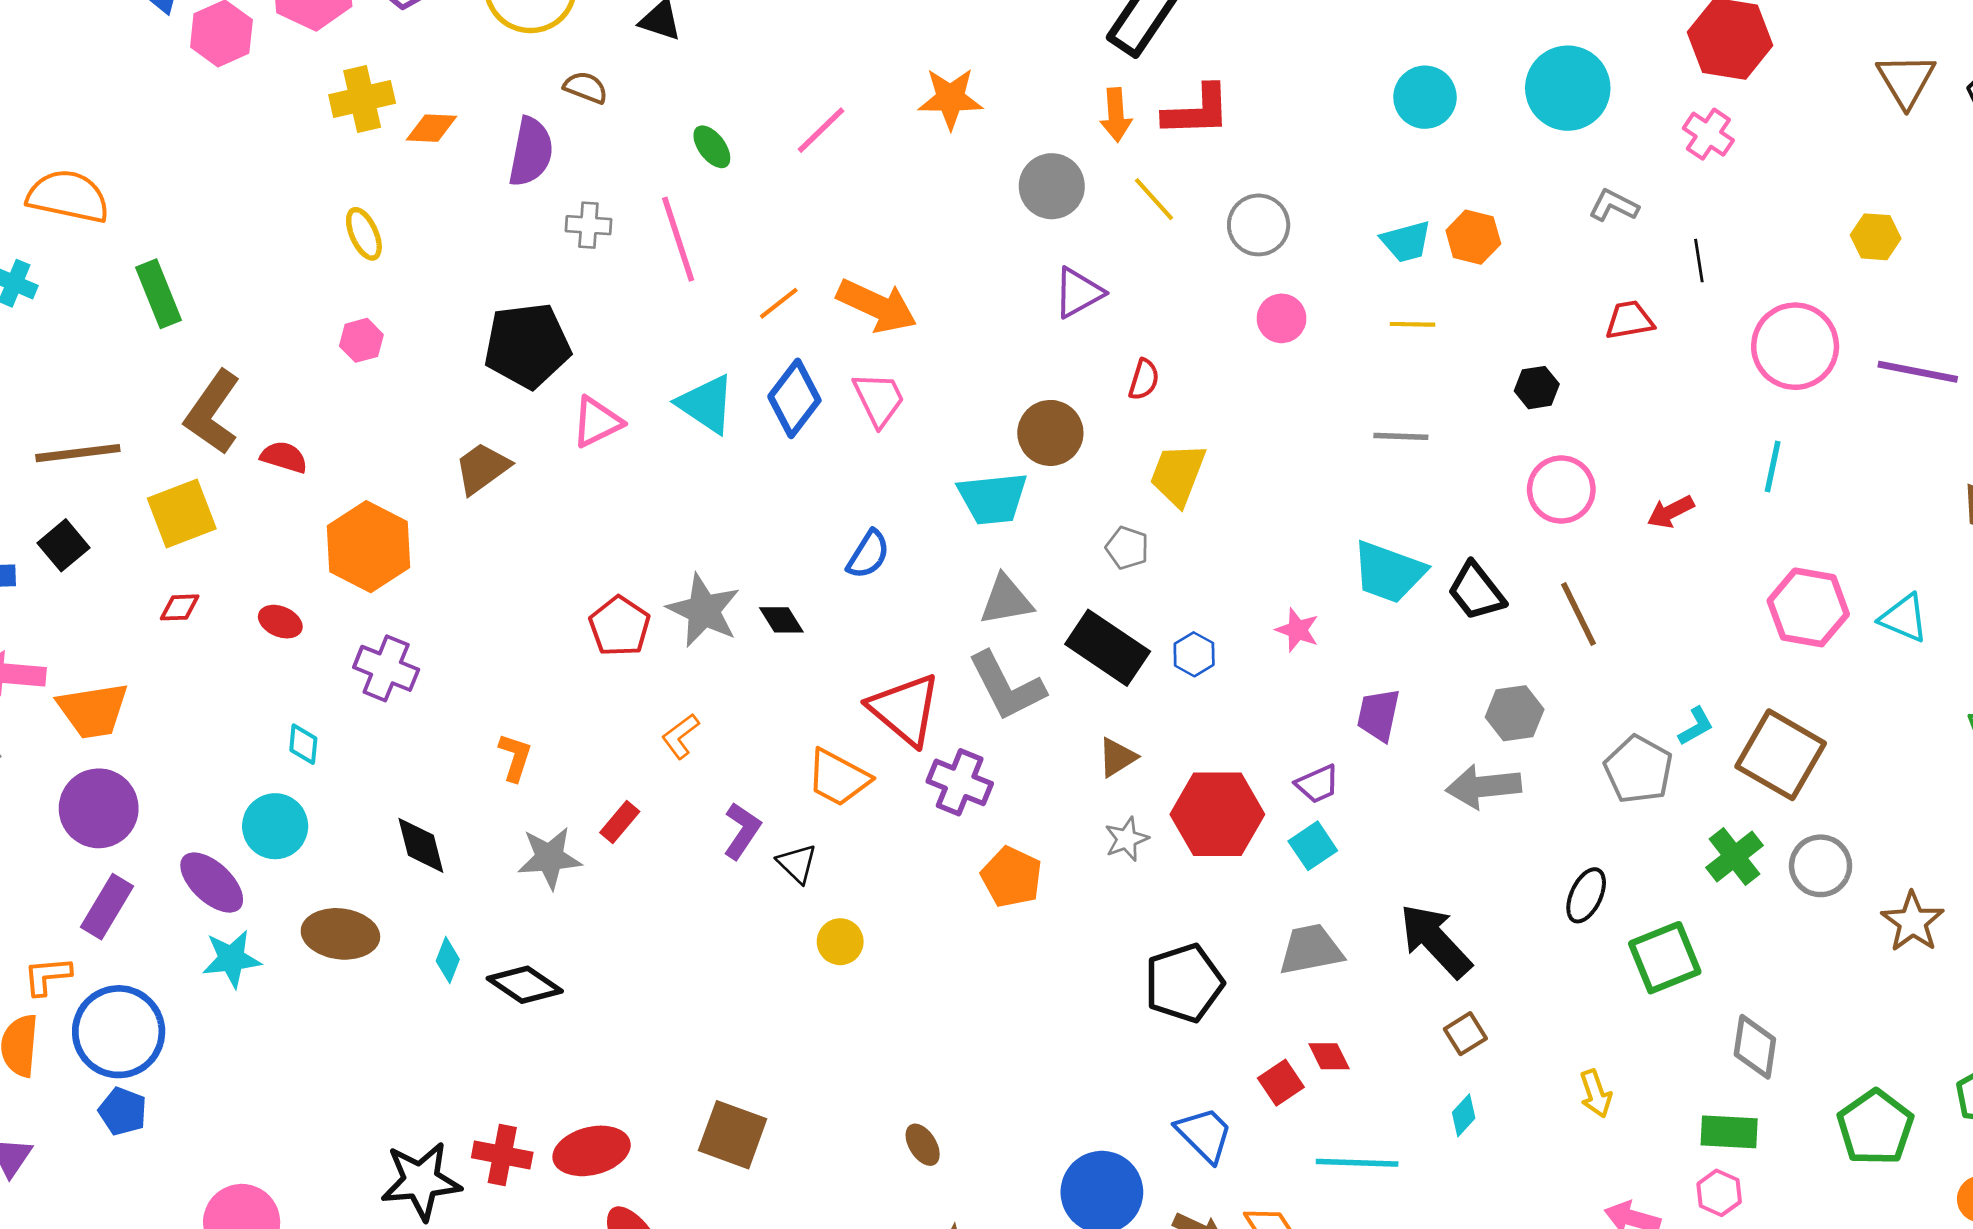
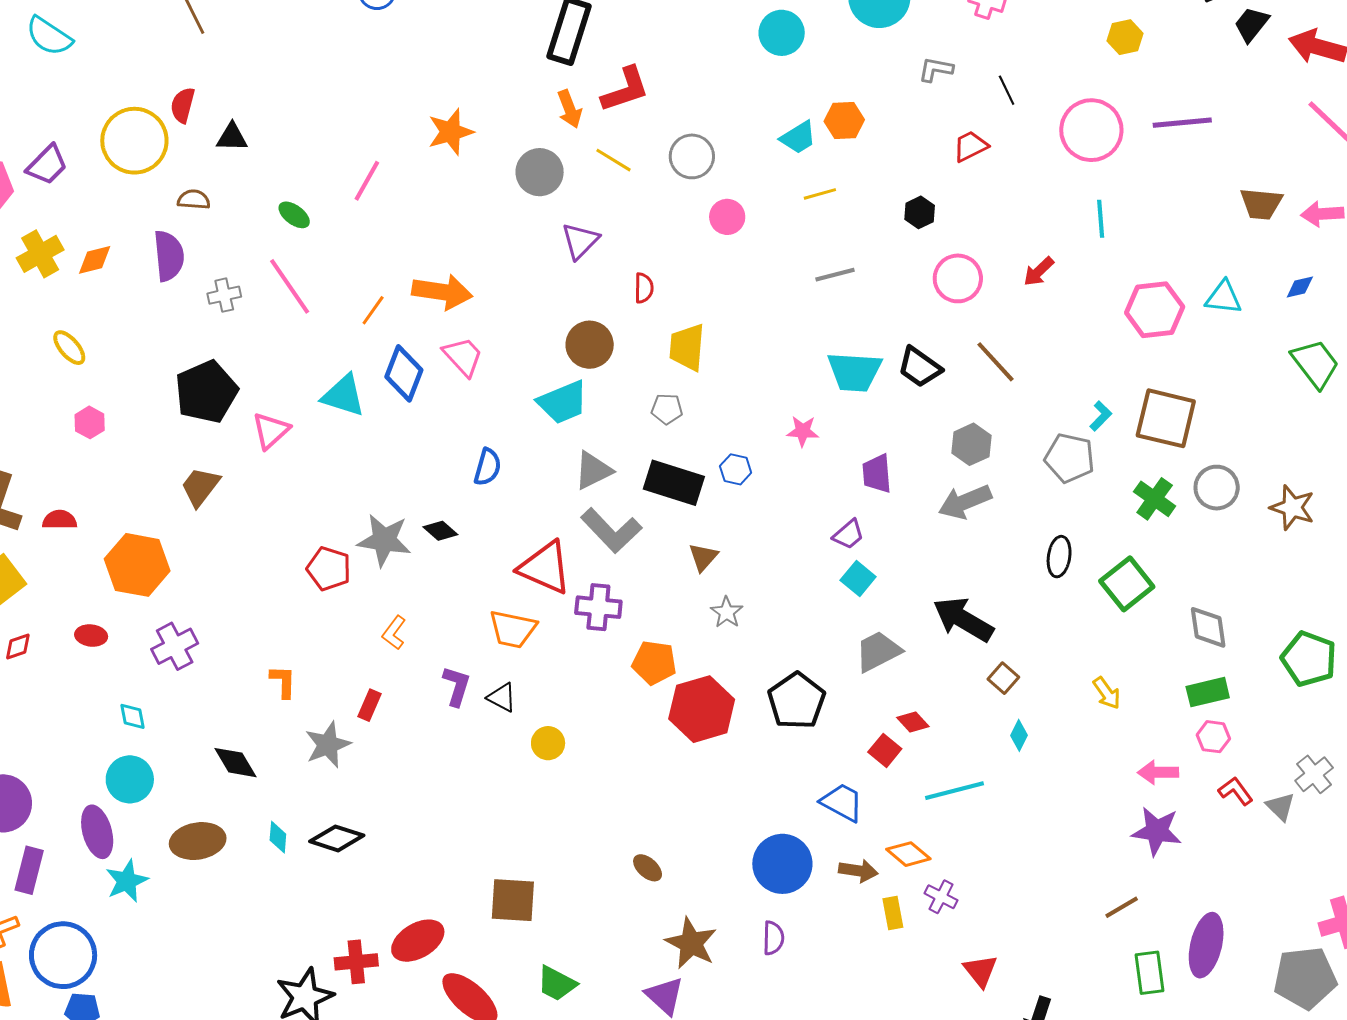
purple cross: (386, 668) -> (175, 646), turned -33
red hexagon: (1217, 814) -> (702, 709), moved
purple ellipse: (212, 882) -> (97, 832), turned 48

